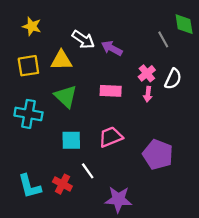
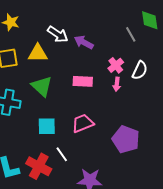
red cross: (62, 184) -> (39, 166), size x1.4

